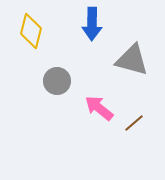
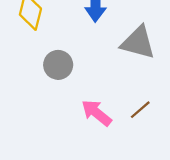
pink arrow: (99, 108) -> (97, 113), moved

